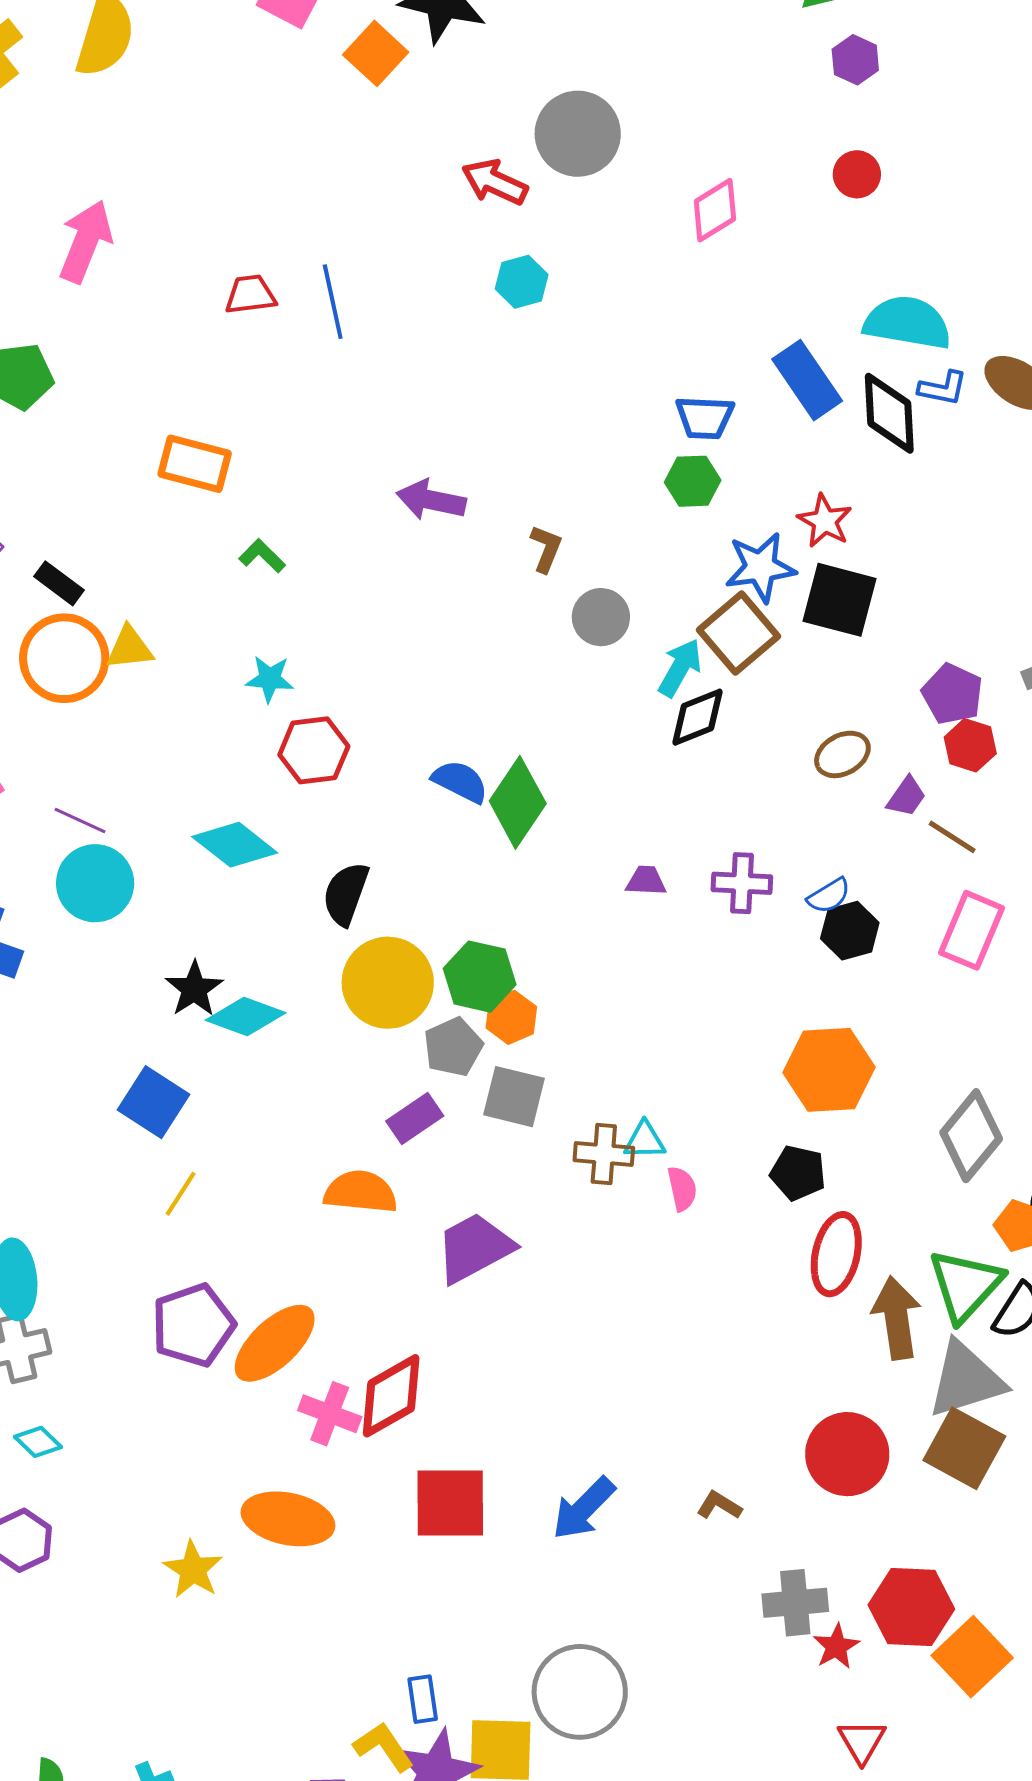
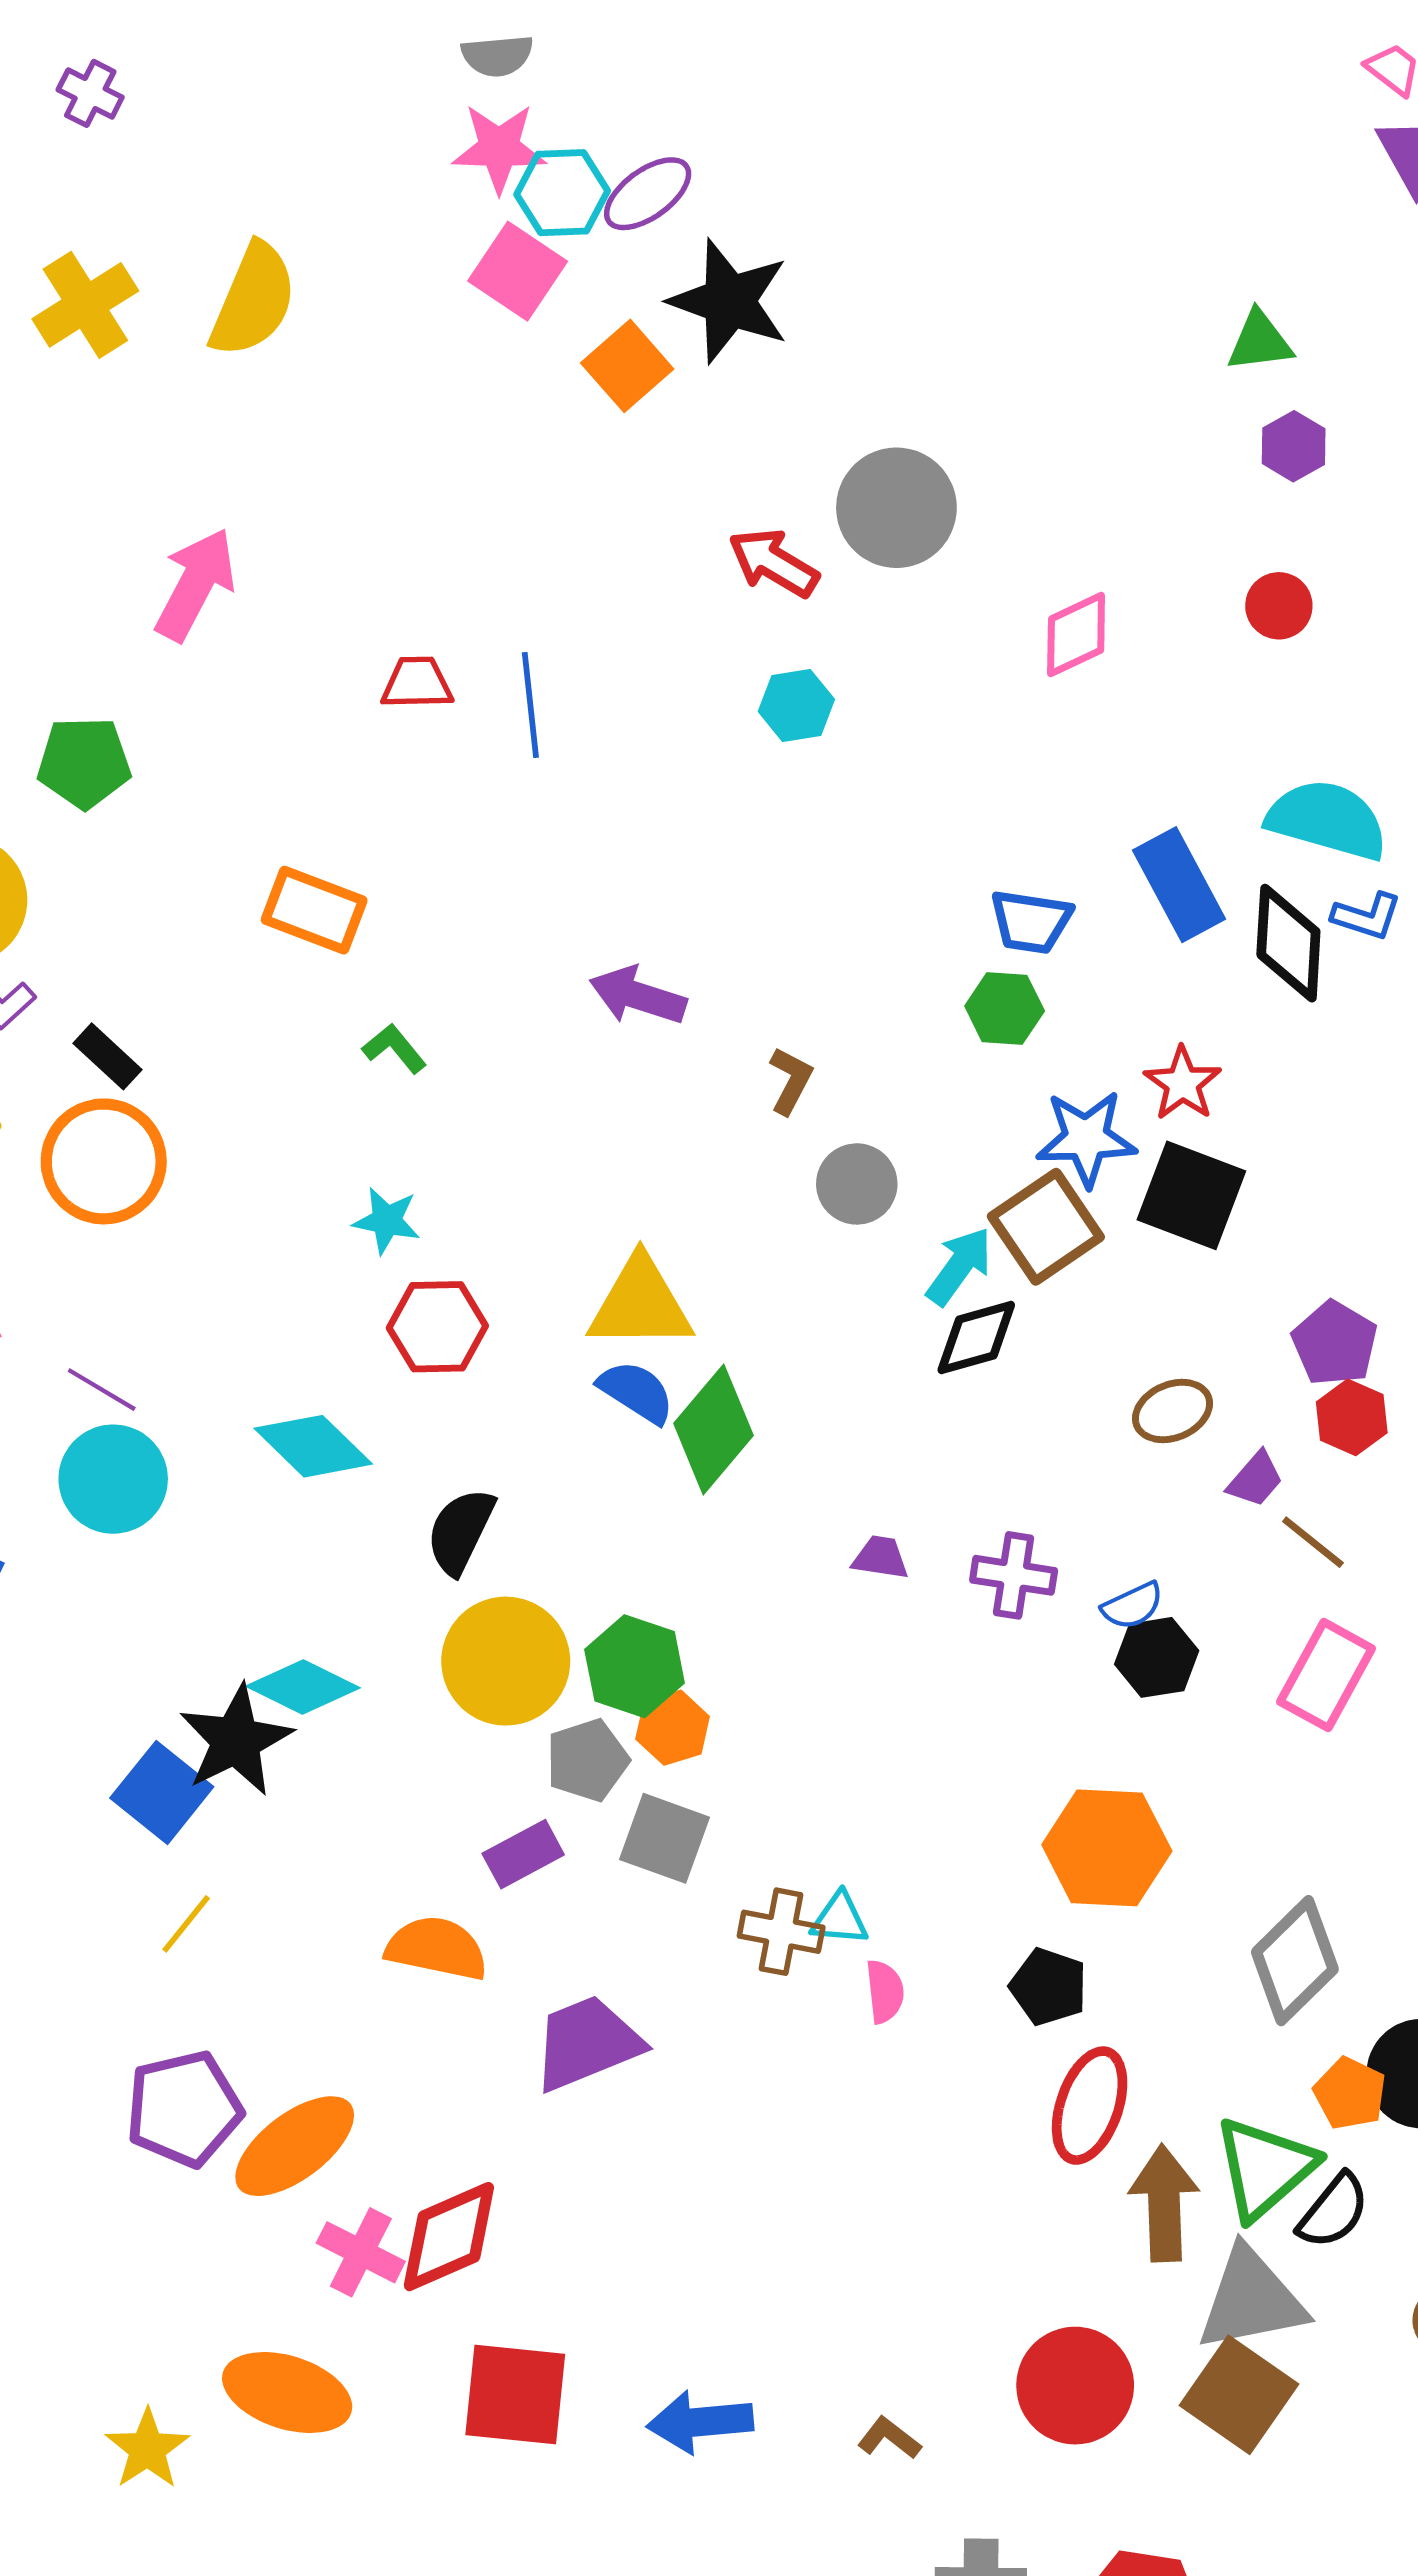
yellow triangle: (129, 648) -> (640, 1304), moved, size x1.6
black star: (194, 989) -> (236, 1740), moved, size x1.4
blue arrow: (584, 1508) -> (700, 2422), turned 34

